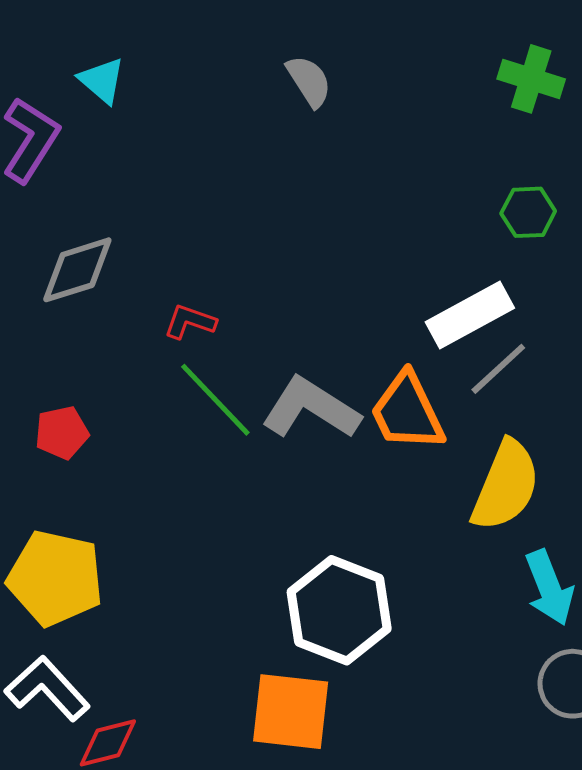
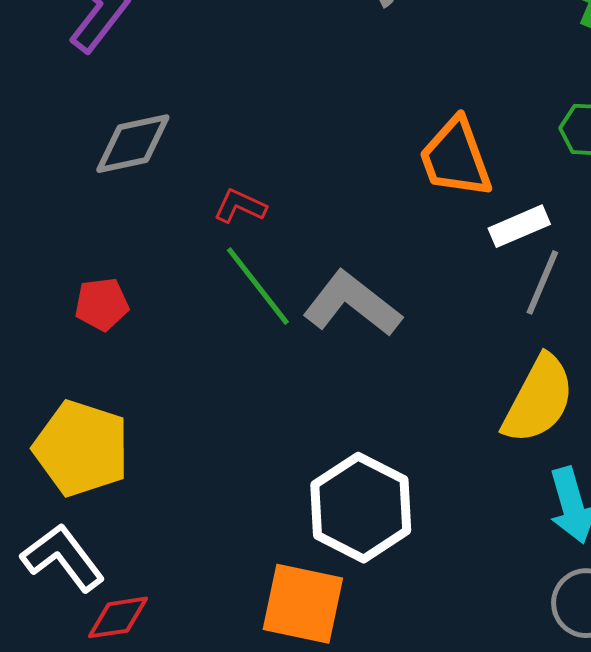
white rectangle: (470, 315) -> (519, 226), size x0.7
gray line: (498, 369) -> (542, 282), turned -30
orange trapezoid: (407, 412) -> (456, 158), moved

